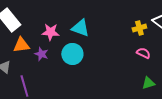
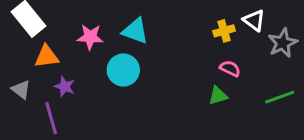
purple star: (41, 54) -> (65, 87), moved
green triangle: (148, 83) -> (218, 96), moved

